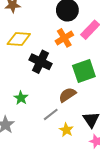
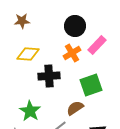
black cross: (41, 62) -> (49, 76), turned -30
green star: (21, 98) -> (30, 111), size x1.5

